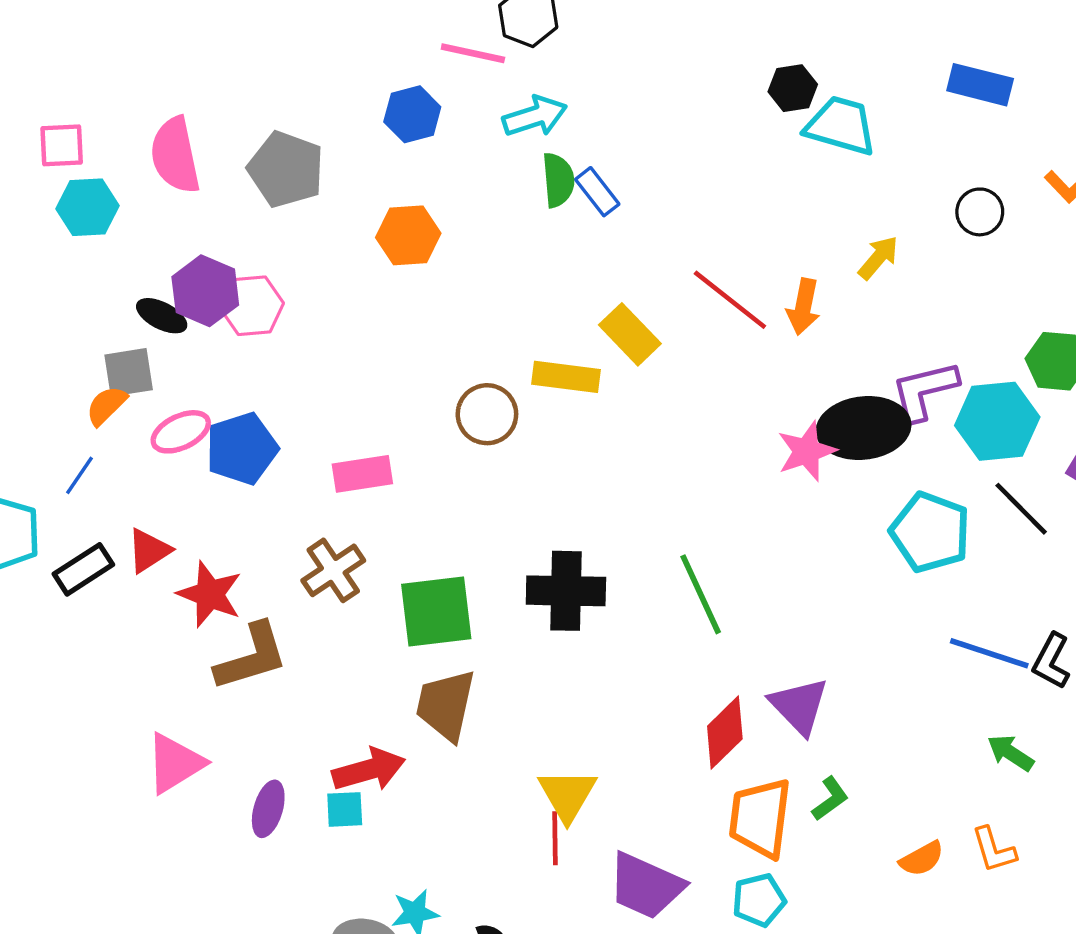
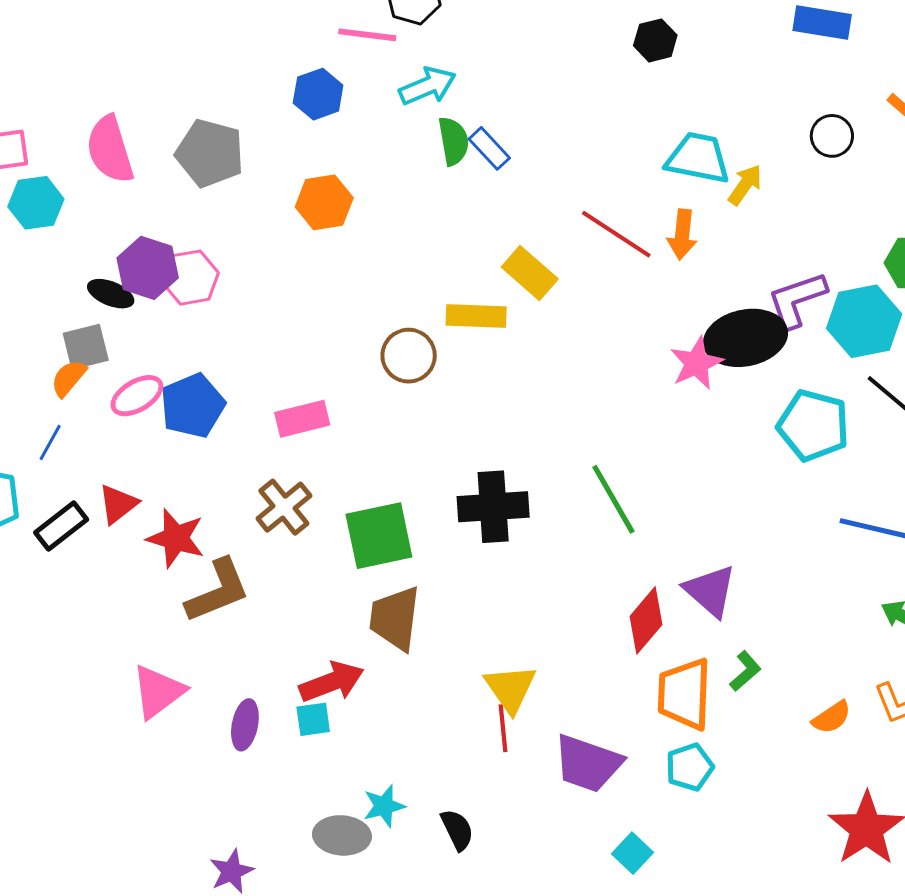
cyan trapezoid: (841, 126) -> (698, 158), moved

